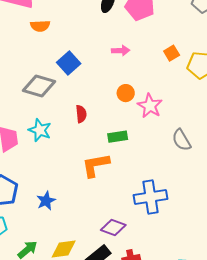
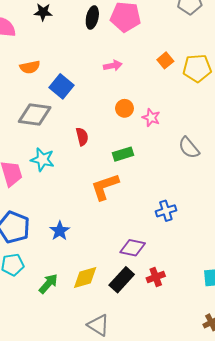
orange semicircle: (40, 26) -> (30, 67), moved
pink star: (150, 106) -> (151, 118), size x0.7
blue cross: (150, 197) -> (166, 211), size x0.6

